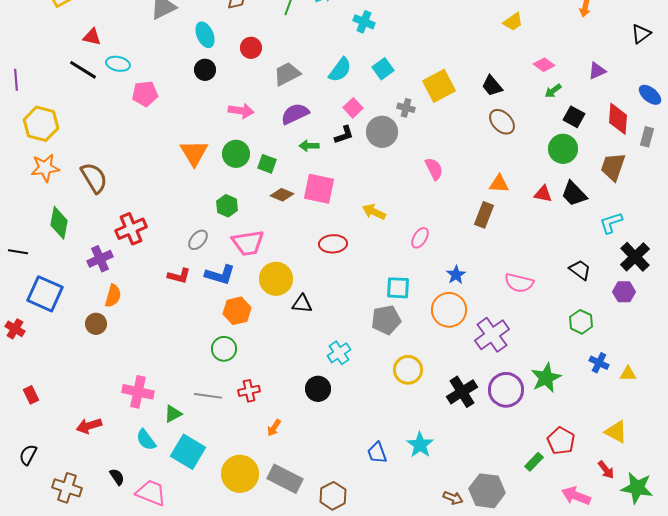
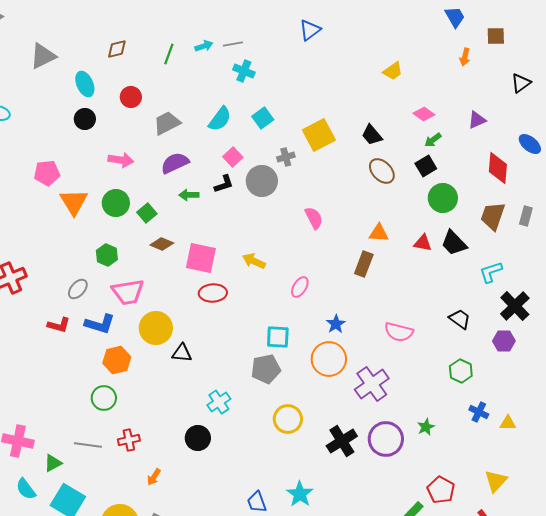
pink pentagon: (145, 94) -> (47, 173), moved
gray cross: (406, 108) -> (286, 157), turned -30
black square: (574, 117) -> (426, 166), moved, turned 30
gray rectangle: (647, 137) -> (526, 216), moved
green square: (267, 164) -> (147, 213), turned 30
pink square: (319, 189) -> (201, 258), moved
green star: (546, 378) -> (426, 427), size x0.6
yellow triangle: (616, 432) -> (496, 481), turned 45

